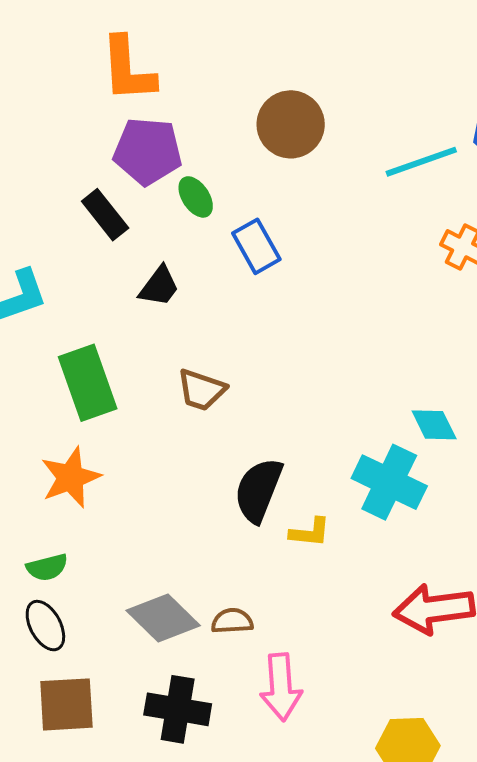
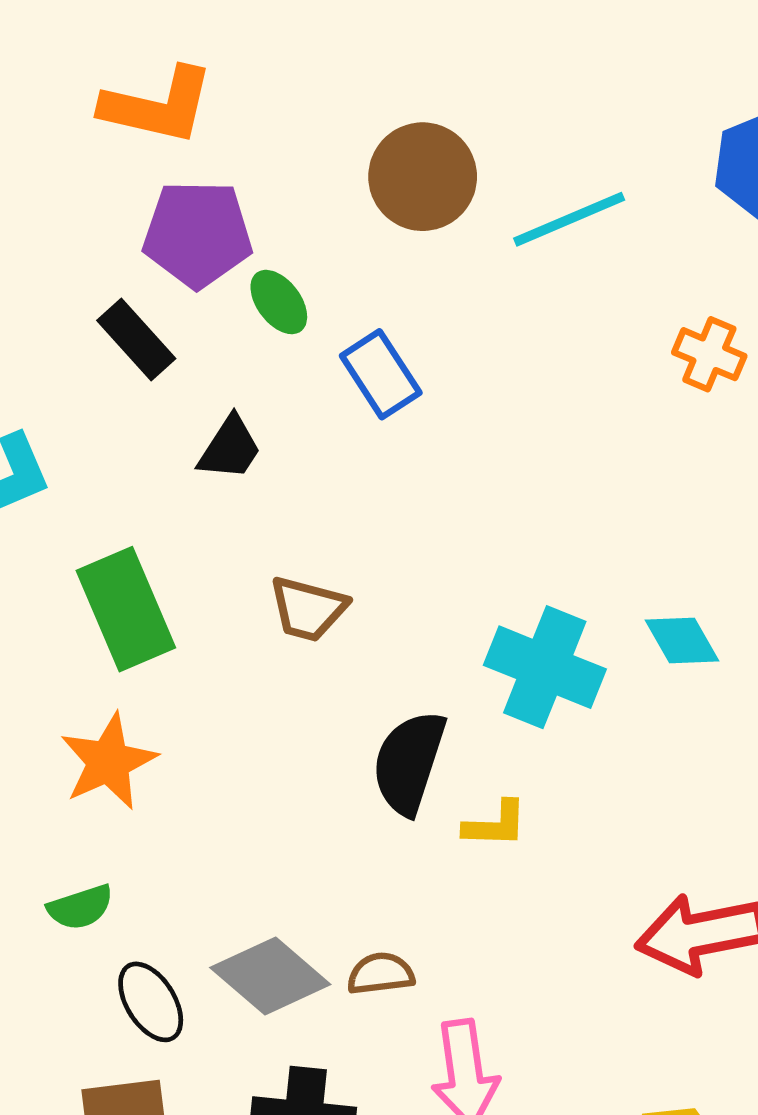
orange L-shape: (128, 69) -> (158, 106), turned -70
cyan line: (421, 162) -> (569, 219), moved
cyan cross: (389, 482) -> (545, 667), moved
black ellipse: (45, 626) -> (151, 1002), moved

